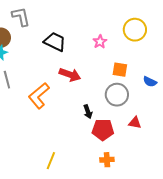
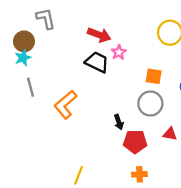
black trapezoid: (55, 42) -> (97, 62), moved
pink star: (100, 42) -> (119, 52), moved
red arrow: (70, 75) -> (99, 35), moved

